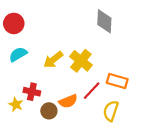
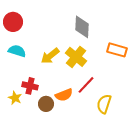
gray diamond: (104, 21) -> (82, 27), moved
cyan semicircle: (18, 54) -> (17, 51), turned 48
orange rectangle: (117, 81) -> (117, 50), moved

